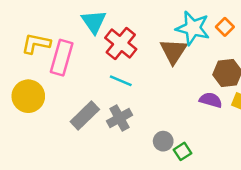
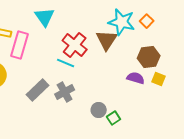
red cross: (121, 43) -> (75, 45), moved

